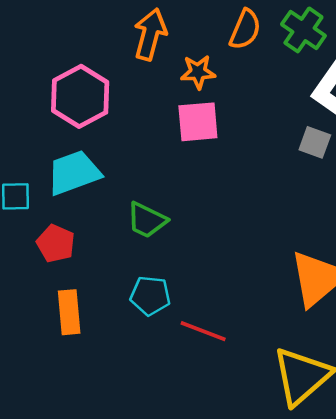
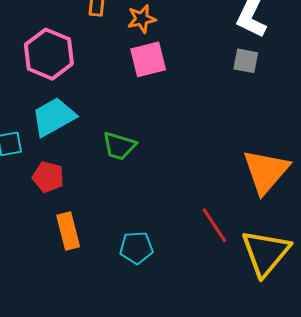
cyan pentagon: (150, 296) -> (136, 248), moved
red line: (203, 331) -> (214, 225), moved, turned 45

